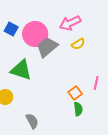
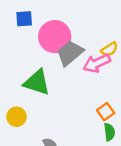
pink arrow: (70, 23) -> (97, 63), moved
blue square: (11, 29) -> (24, 19), moved, turned -32

